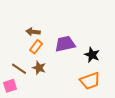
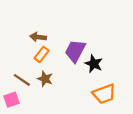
purple trapezoid: (65, 44) -> (75, 51), turned -50
black star: (92, 55) -> (94, 64), moved

